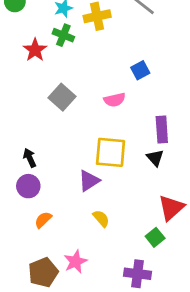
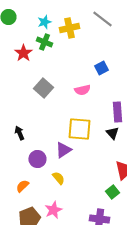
purple circle: (28, 186) -> (37, 159), moved
yellow semicircle: (101, 218) -> (58, 178), moved
orange semicircle: (43, 220) -> (22, 186), moved

